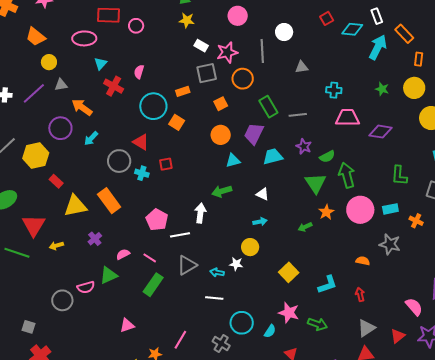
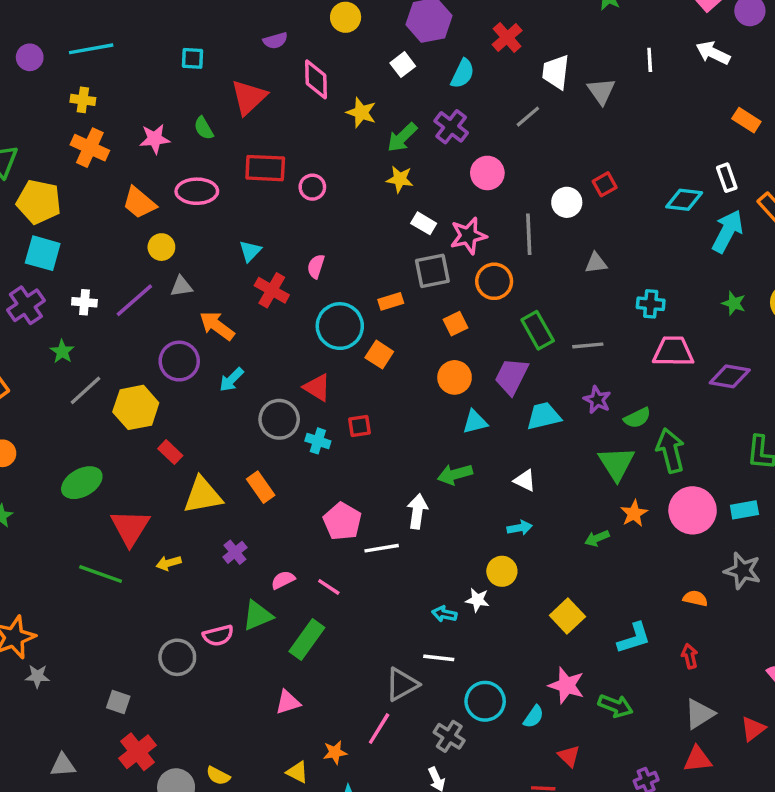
red square: (327, 18) -> (605, 184), moved
pink ellipse: (84, 38) -> (197, 191), moved
orange rectangle: (109, 201) -> (261, 487), size x0.7
gray triangle: (187, 265) -> (402, 684), moved
green rectangle: (153, 285) -> (307, 640), moved

